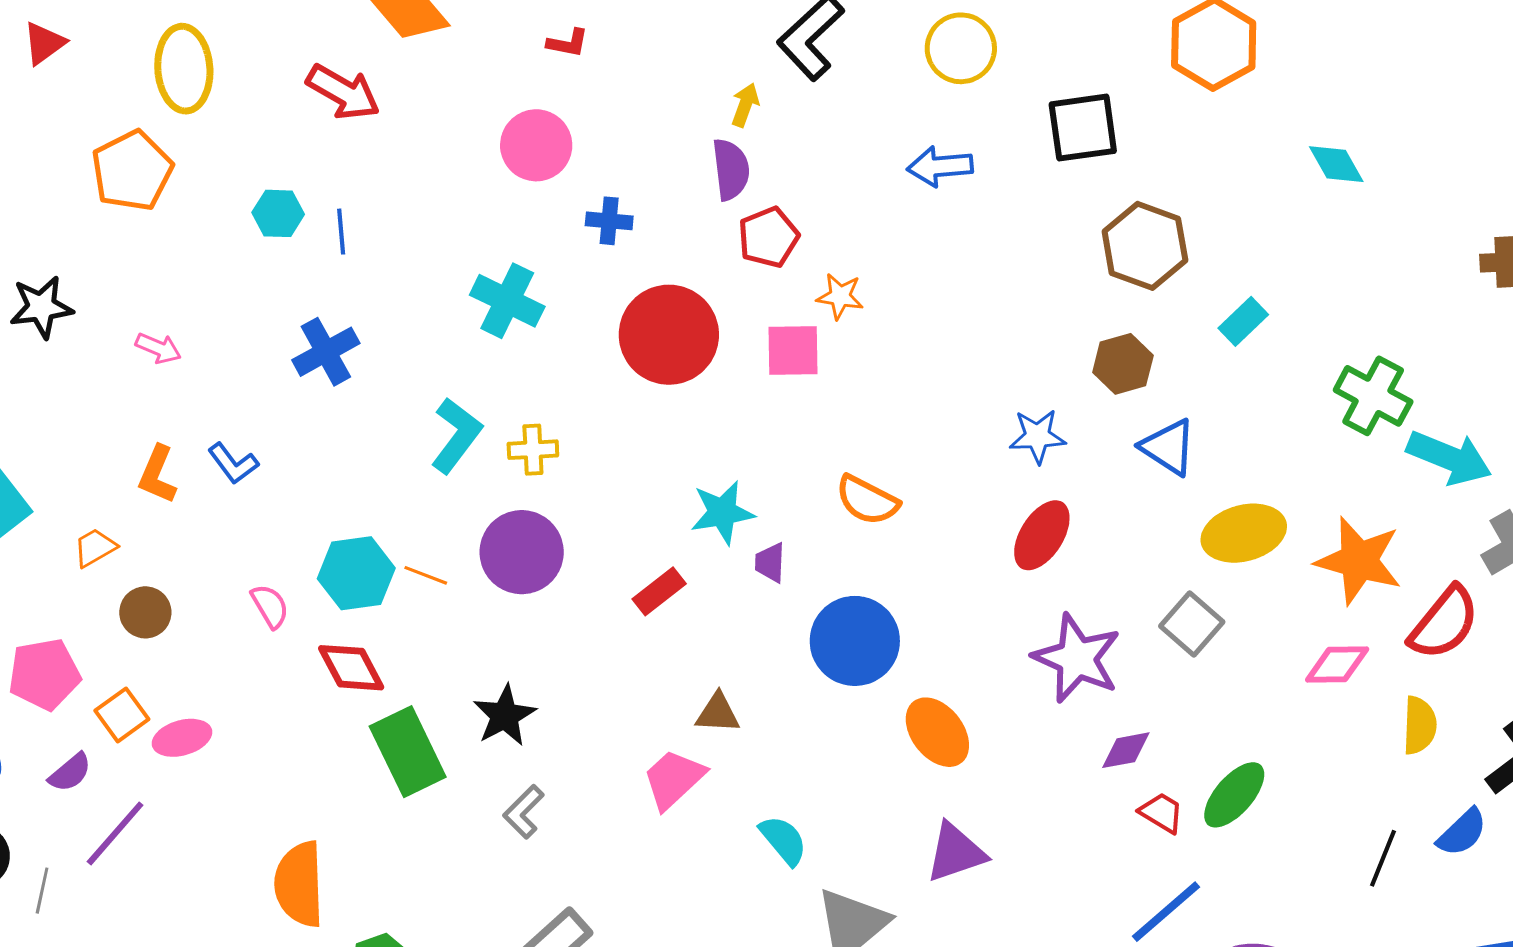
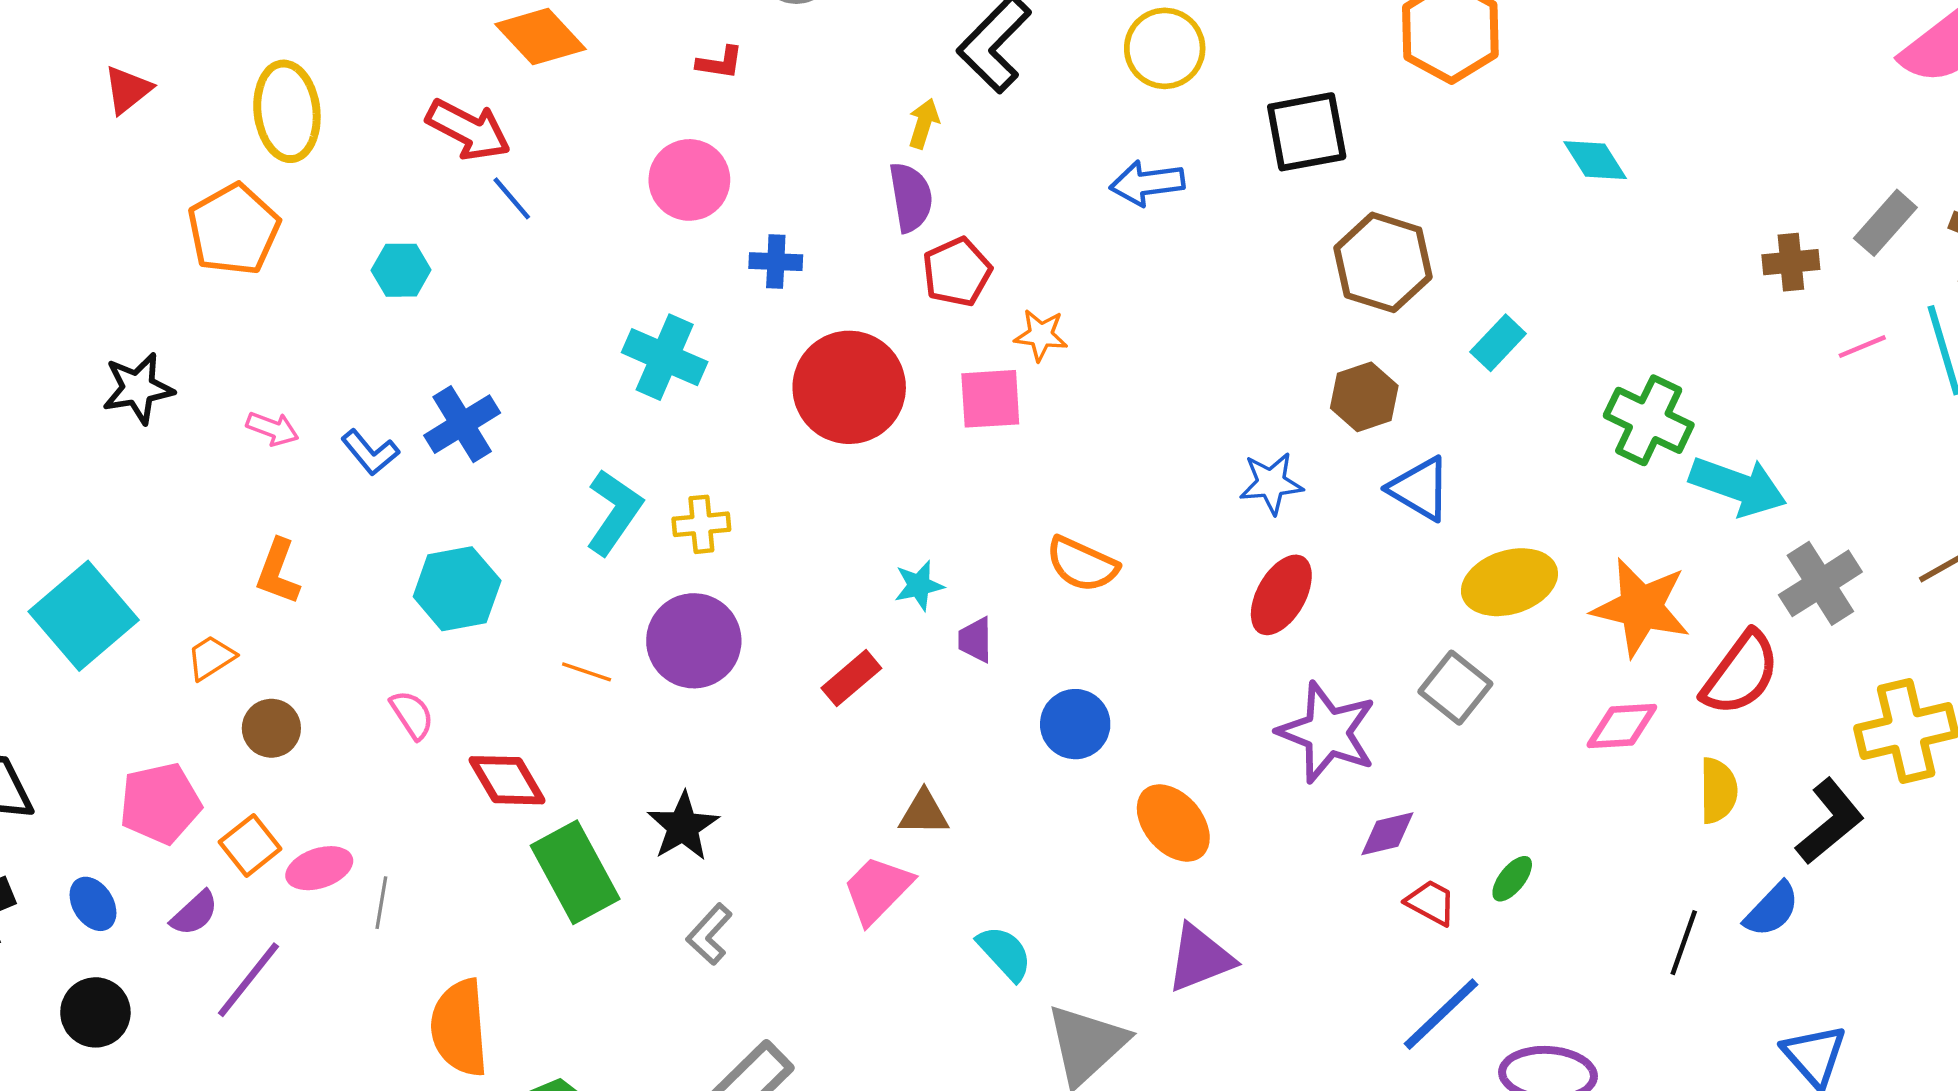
blue line: (341, 232) -> (512, 198), moved, turned -33
blue L-shape: (233, 463) -> (370, 452), moved
cyan star: (722, 512) -> (919, 586), size x0.7
cyan hexagon: (356, 573) -> (457, 589), moved
blue circle: (855, 641) -> (1075, 724), size x0.7
green ellipse: (1234, 795) -> (1512, 879), size x0.6
gray line: (42, 891) -> (381, 903), moved

